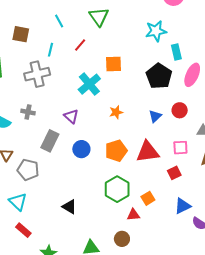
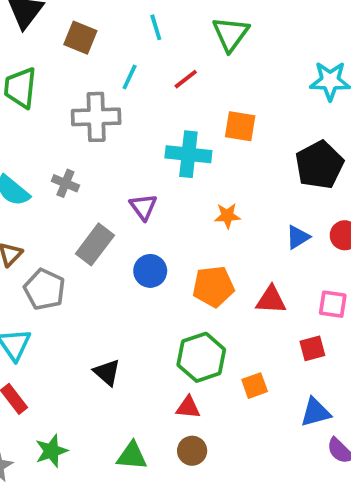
cyan cross: (89, 84) -> (188, 154), turned 35
red triangle: (148, 152) -> (271, 300), size x0.7
red triangle: (133, 215) -> (188, 407), moved

